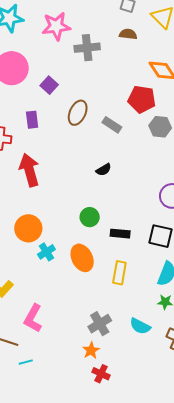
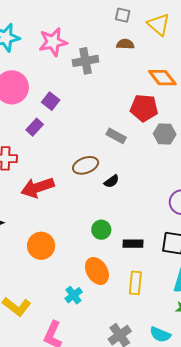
brown ellipse: (78, 113) -> (86, 165), moved, turned 50
purple rectangle: (32, 120) -> (35, 127), moved, turned 54
red arrow: (29, 170) -> (37, 188), turned -88
cyan cross: (46, 252) -> (74, 295), moved

